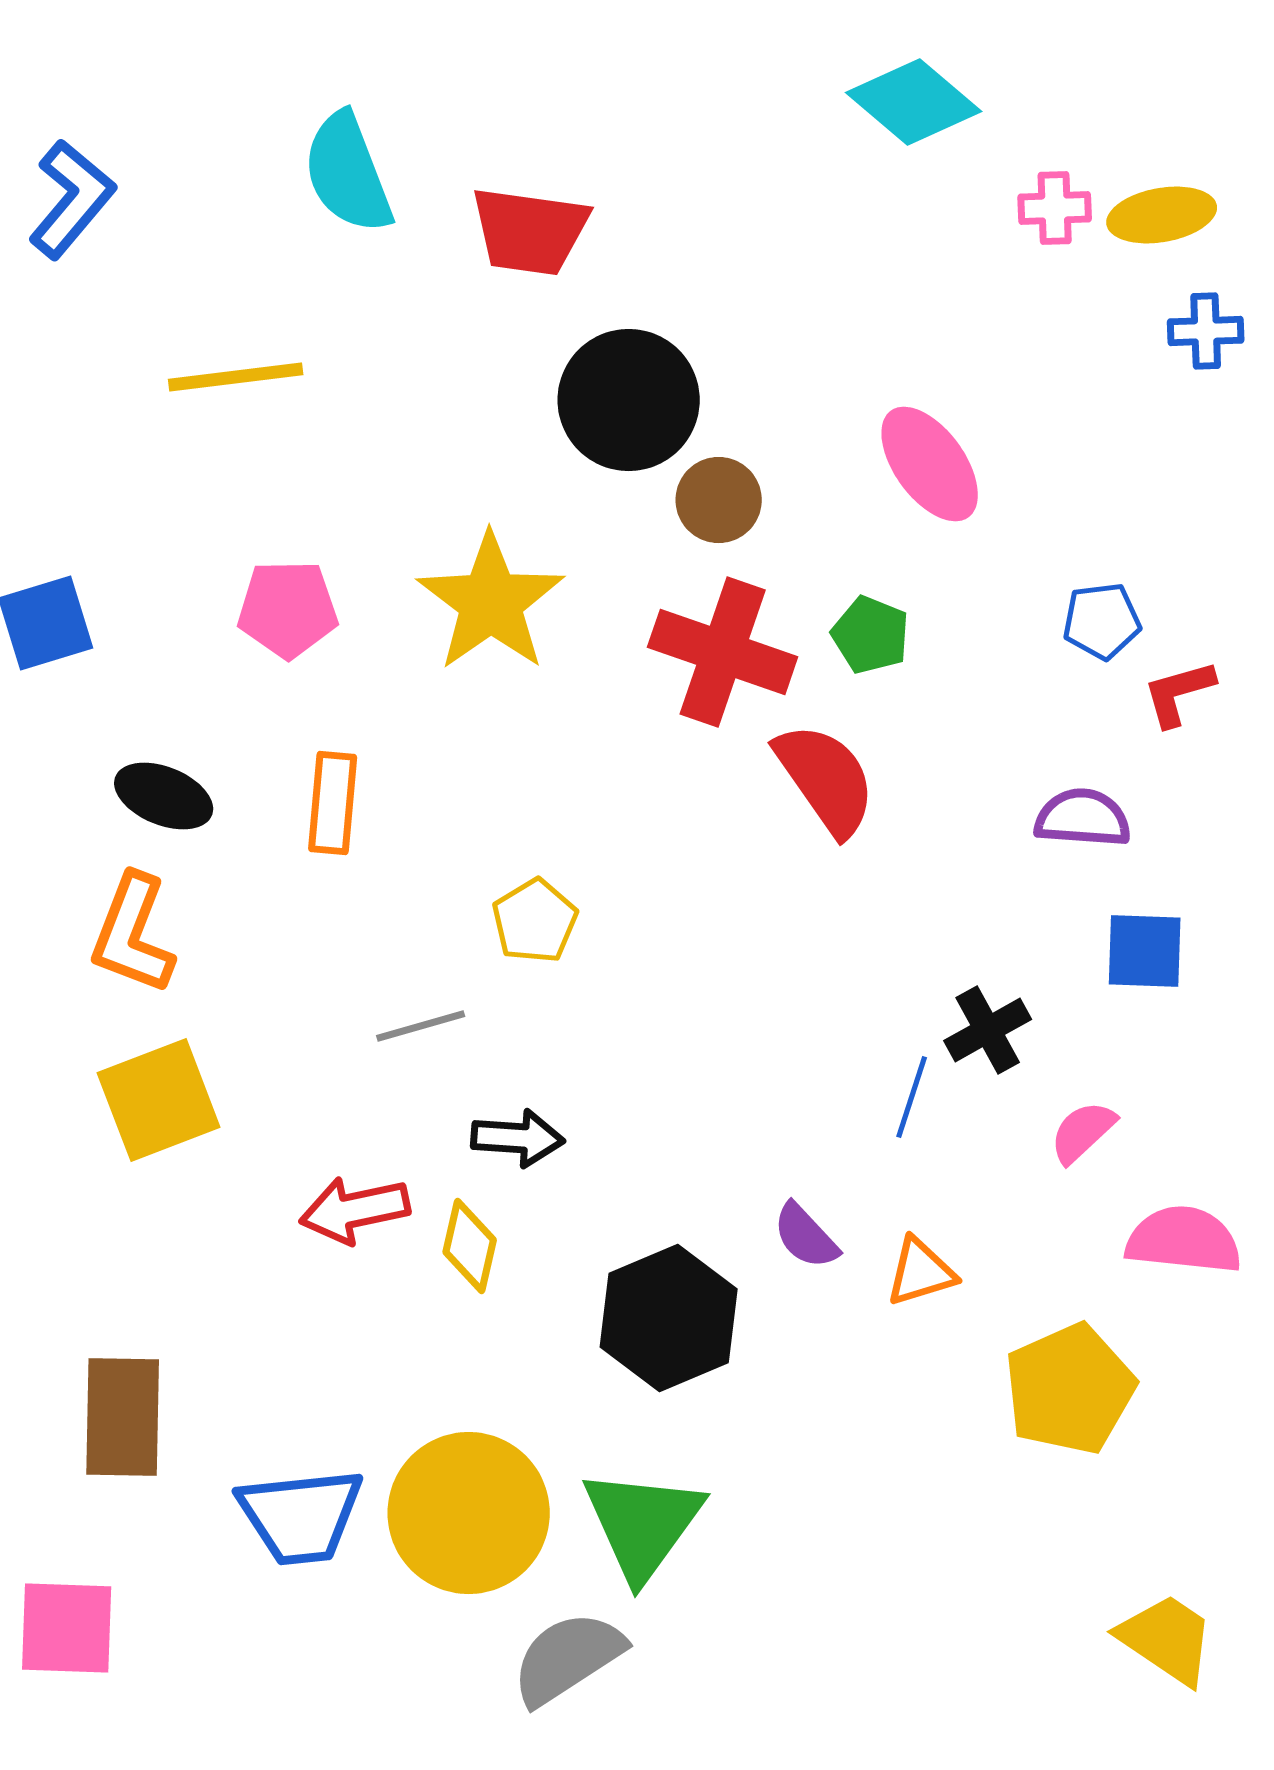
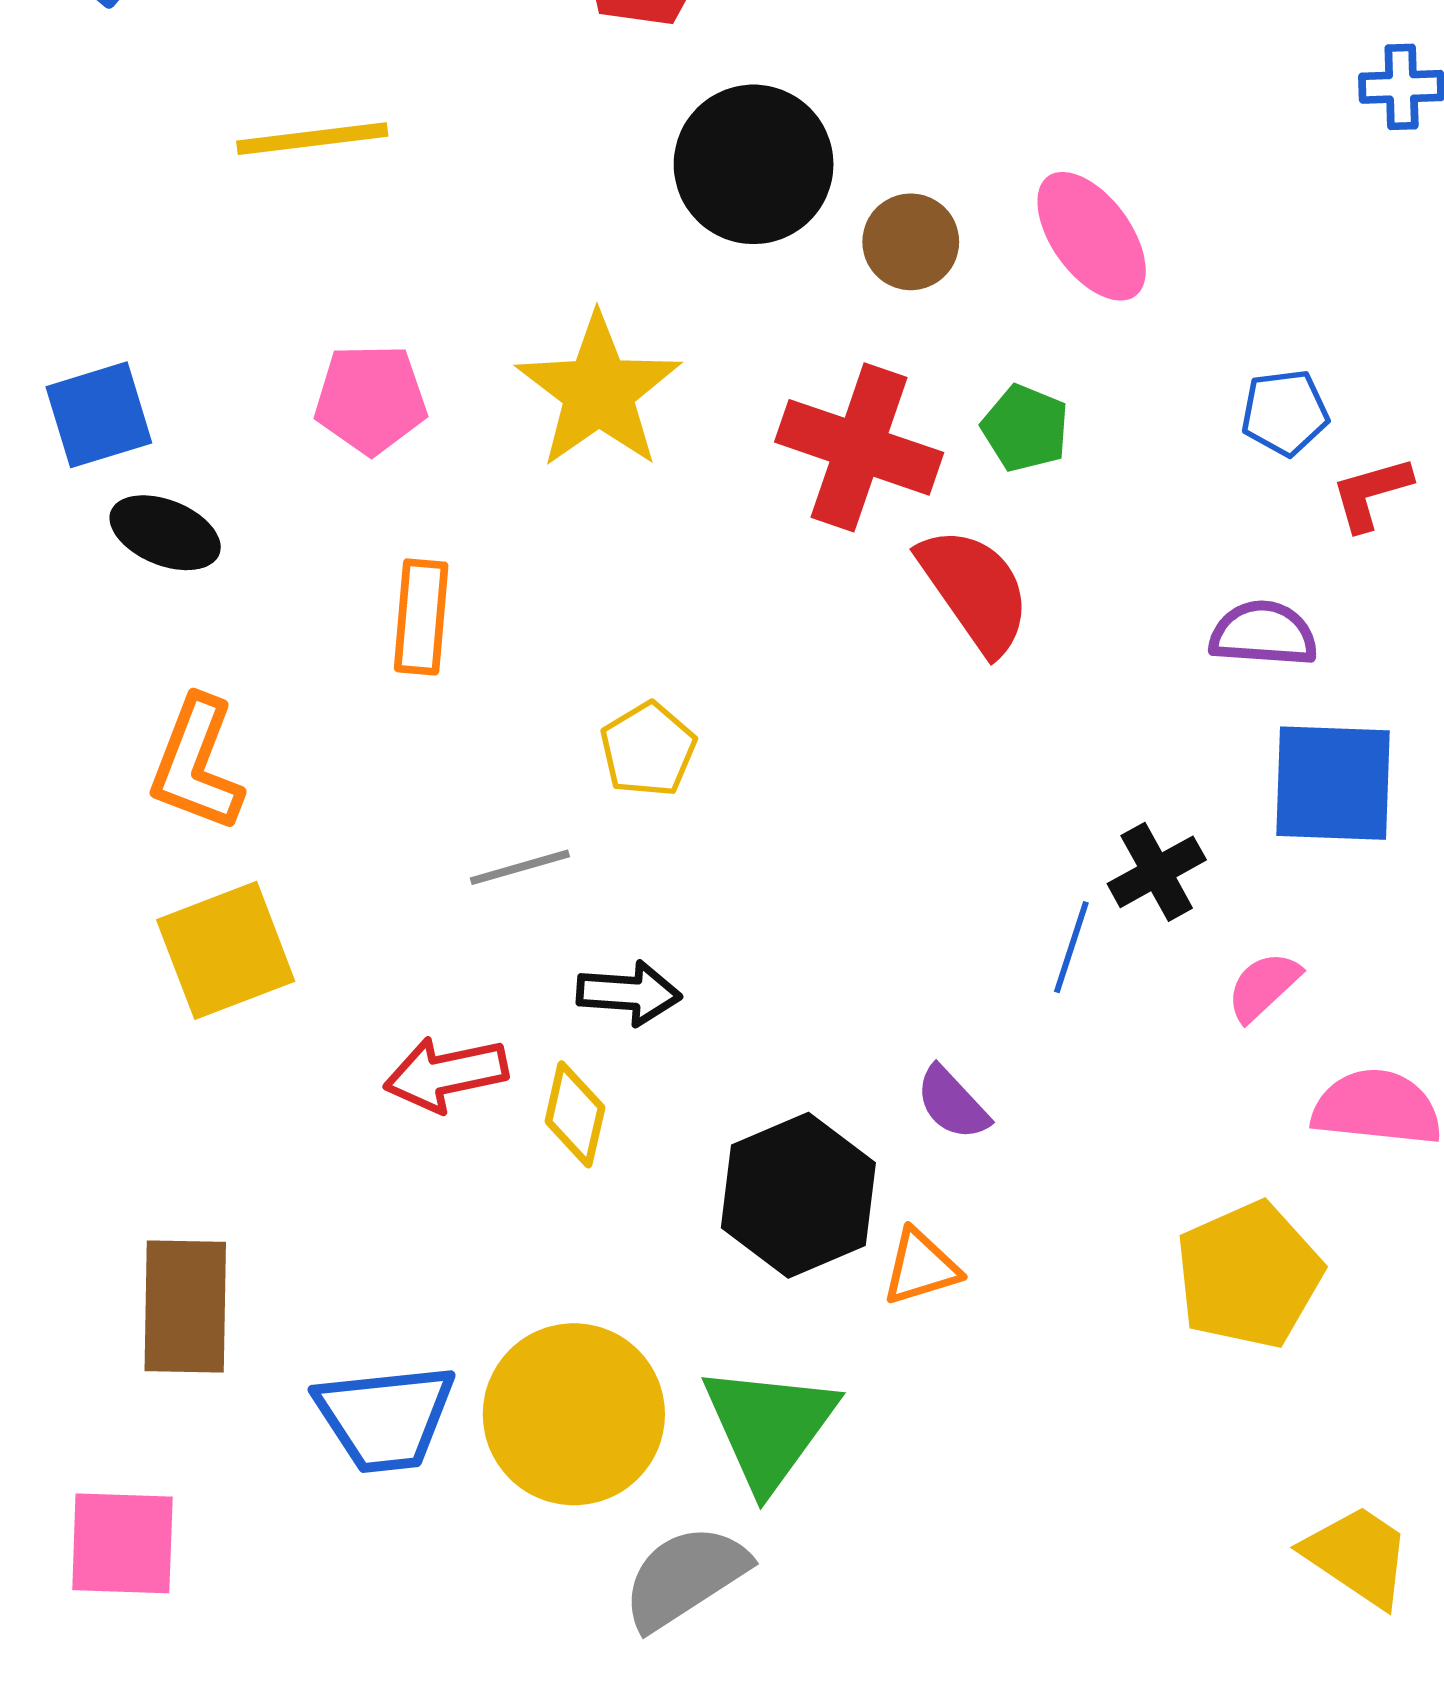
brown circle: (719, 500) -> (911, 242), moved
black ellipse: (164, 796) -> (165, 533), moved
blue square: (1145, 951) -> (1333, 783), size x1.4
orange triangle: (921, 1272) -> (921, 1267), moved

